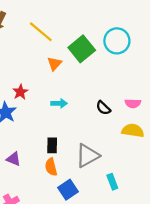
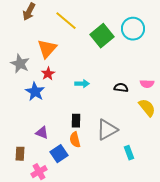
orange triangle: (54, 64) -> (47, 49), moved, size x1.5
black semicircle: (103, 108) -> (121, 88), turned 144
yellow semicircle: (133, 131) -> (147, 108), turned 42
blue square: (68, 190) -> (59, 154), moved

